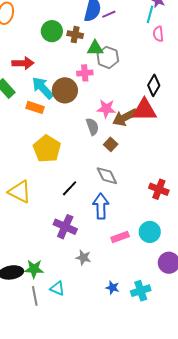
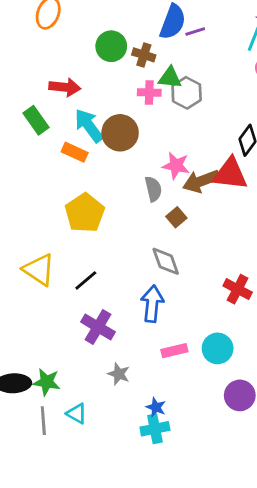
pink cross: (85, 73) -> (149, 93), moved
black line: (70, 188) -> (86, 280), moved
blue star: (112, 288) -> (156, 407), moved
cyan cross: (141, 291) -> (155, 429), moved

